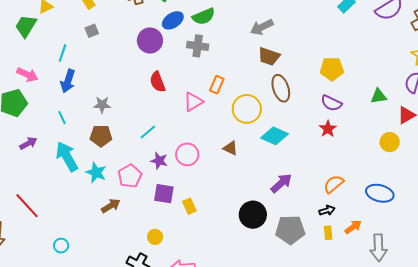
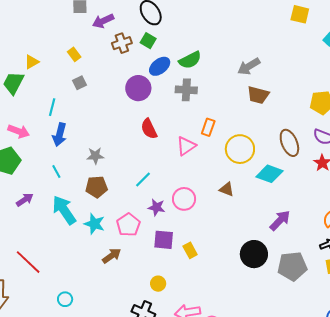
brown ellipse: (281, 88) -> (289, 143), moved

